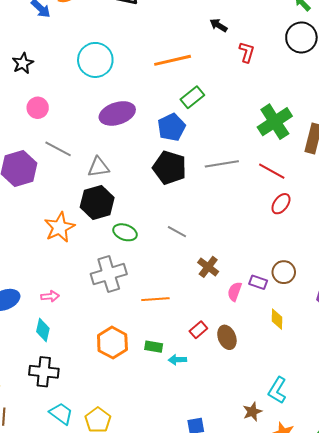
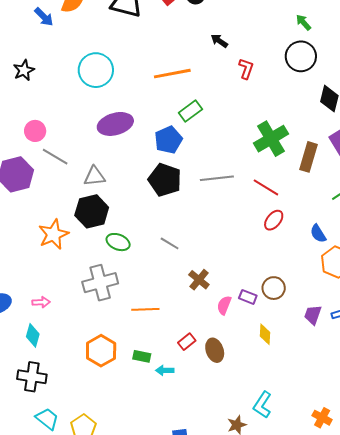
pink circle: (38, 108) -> (35, 131), moved

